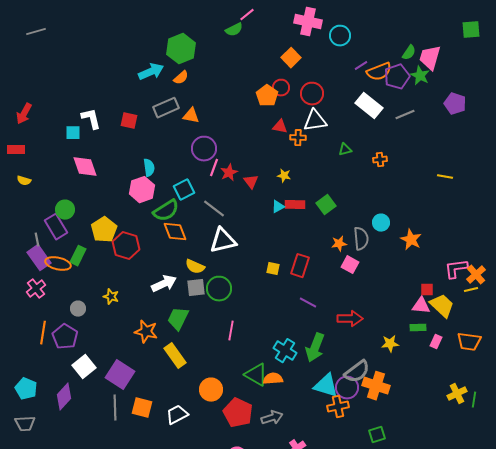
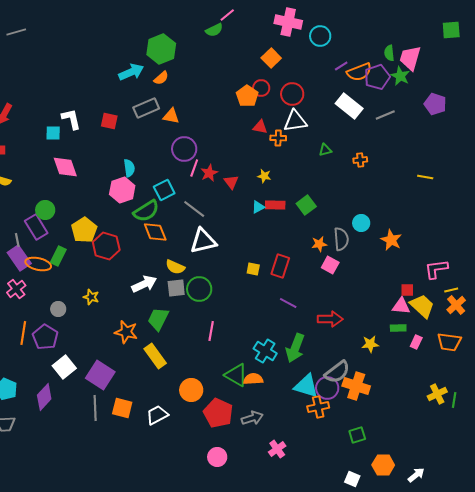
green semicircle: (409, 53) -> (389, 53), turned 140
orange cross: (476, 275) -> (456, 305), moved

